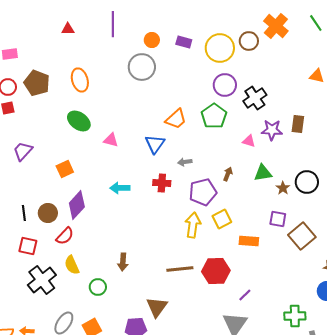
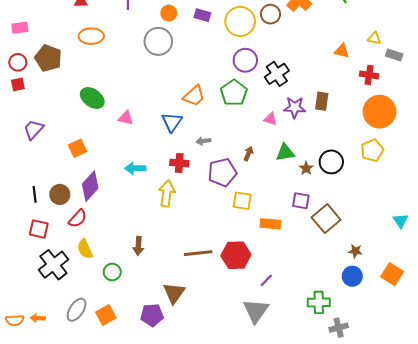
orange ellipse: (80, 80) -> (91, 36), moved, turned -75
yellow square: (222, 219) -> (242, 201), turned 36
yellow arrow: (193, 225) -> (167, 193), moved

